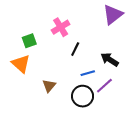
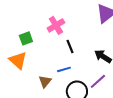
black line: (75, 49) -> (70, 46), turned -48
blue line: (88, 73) -> (64, 69), moved

